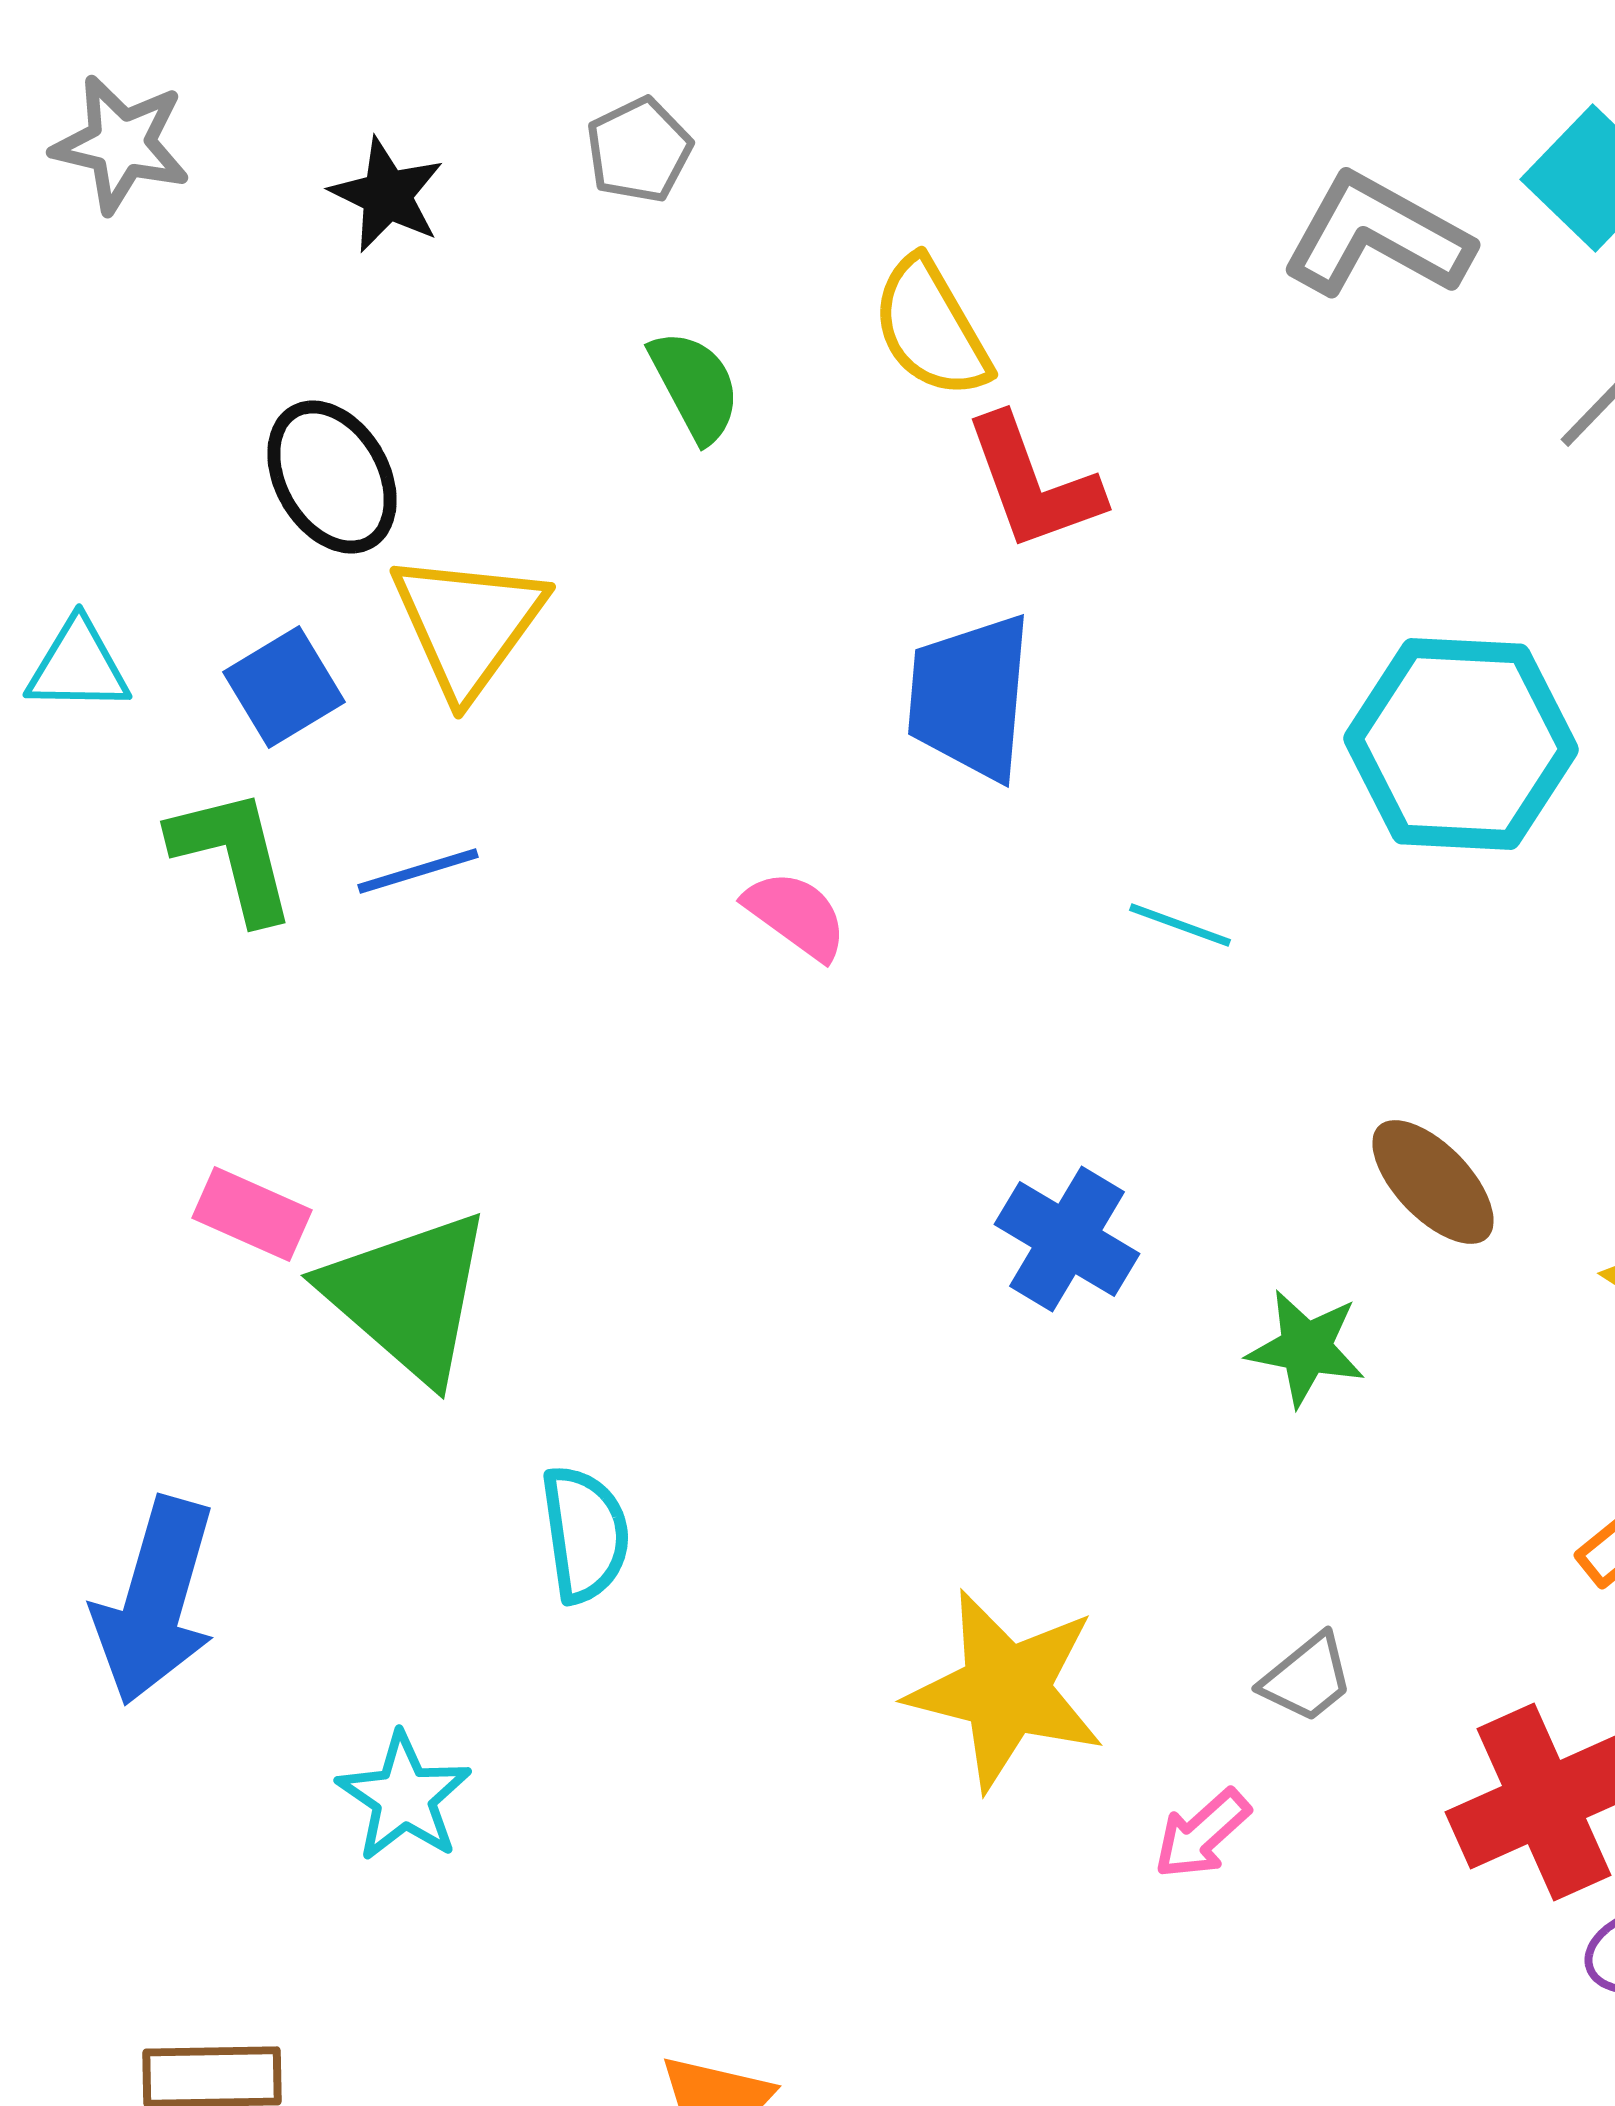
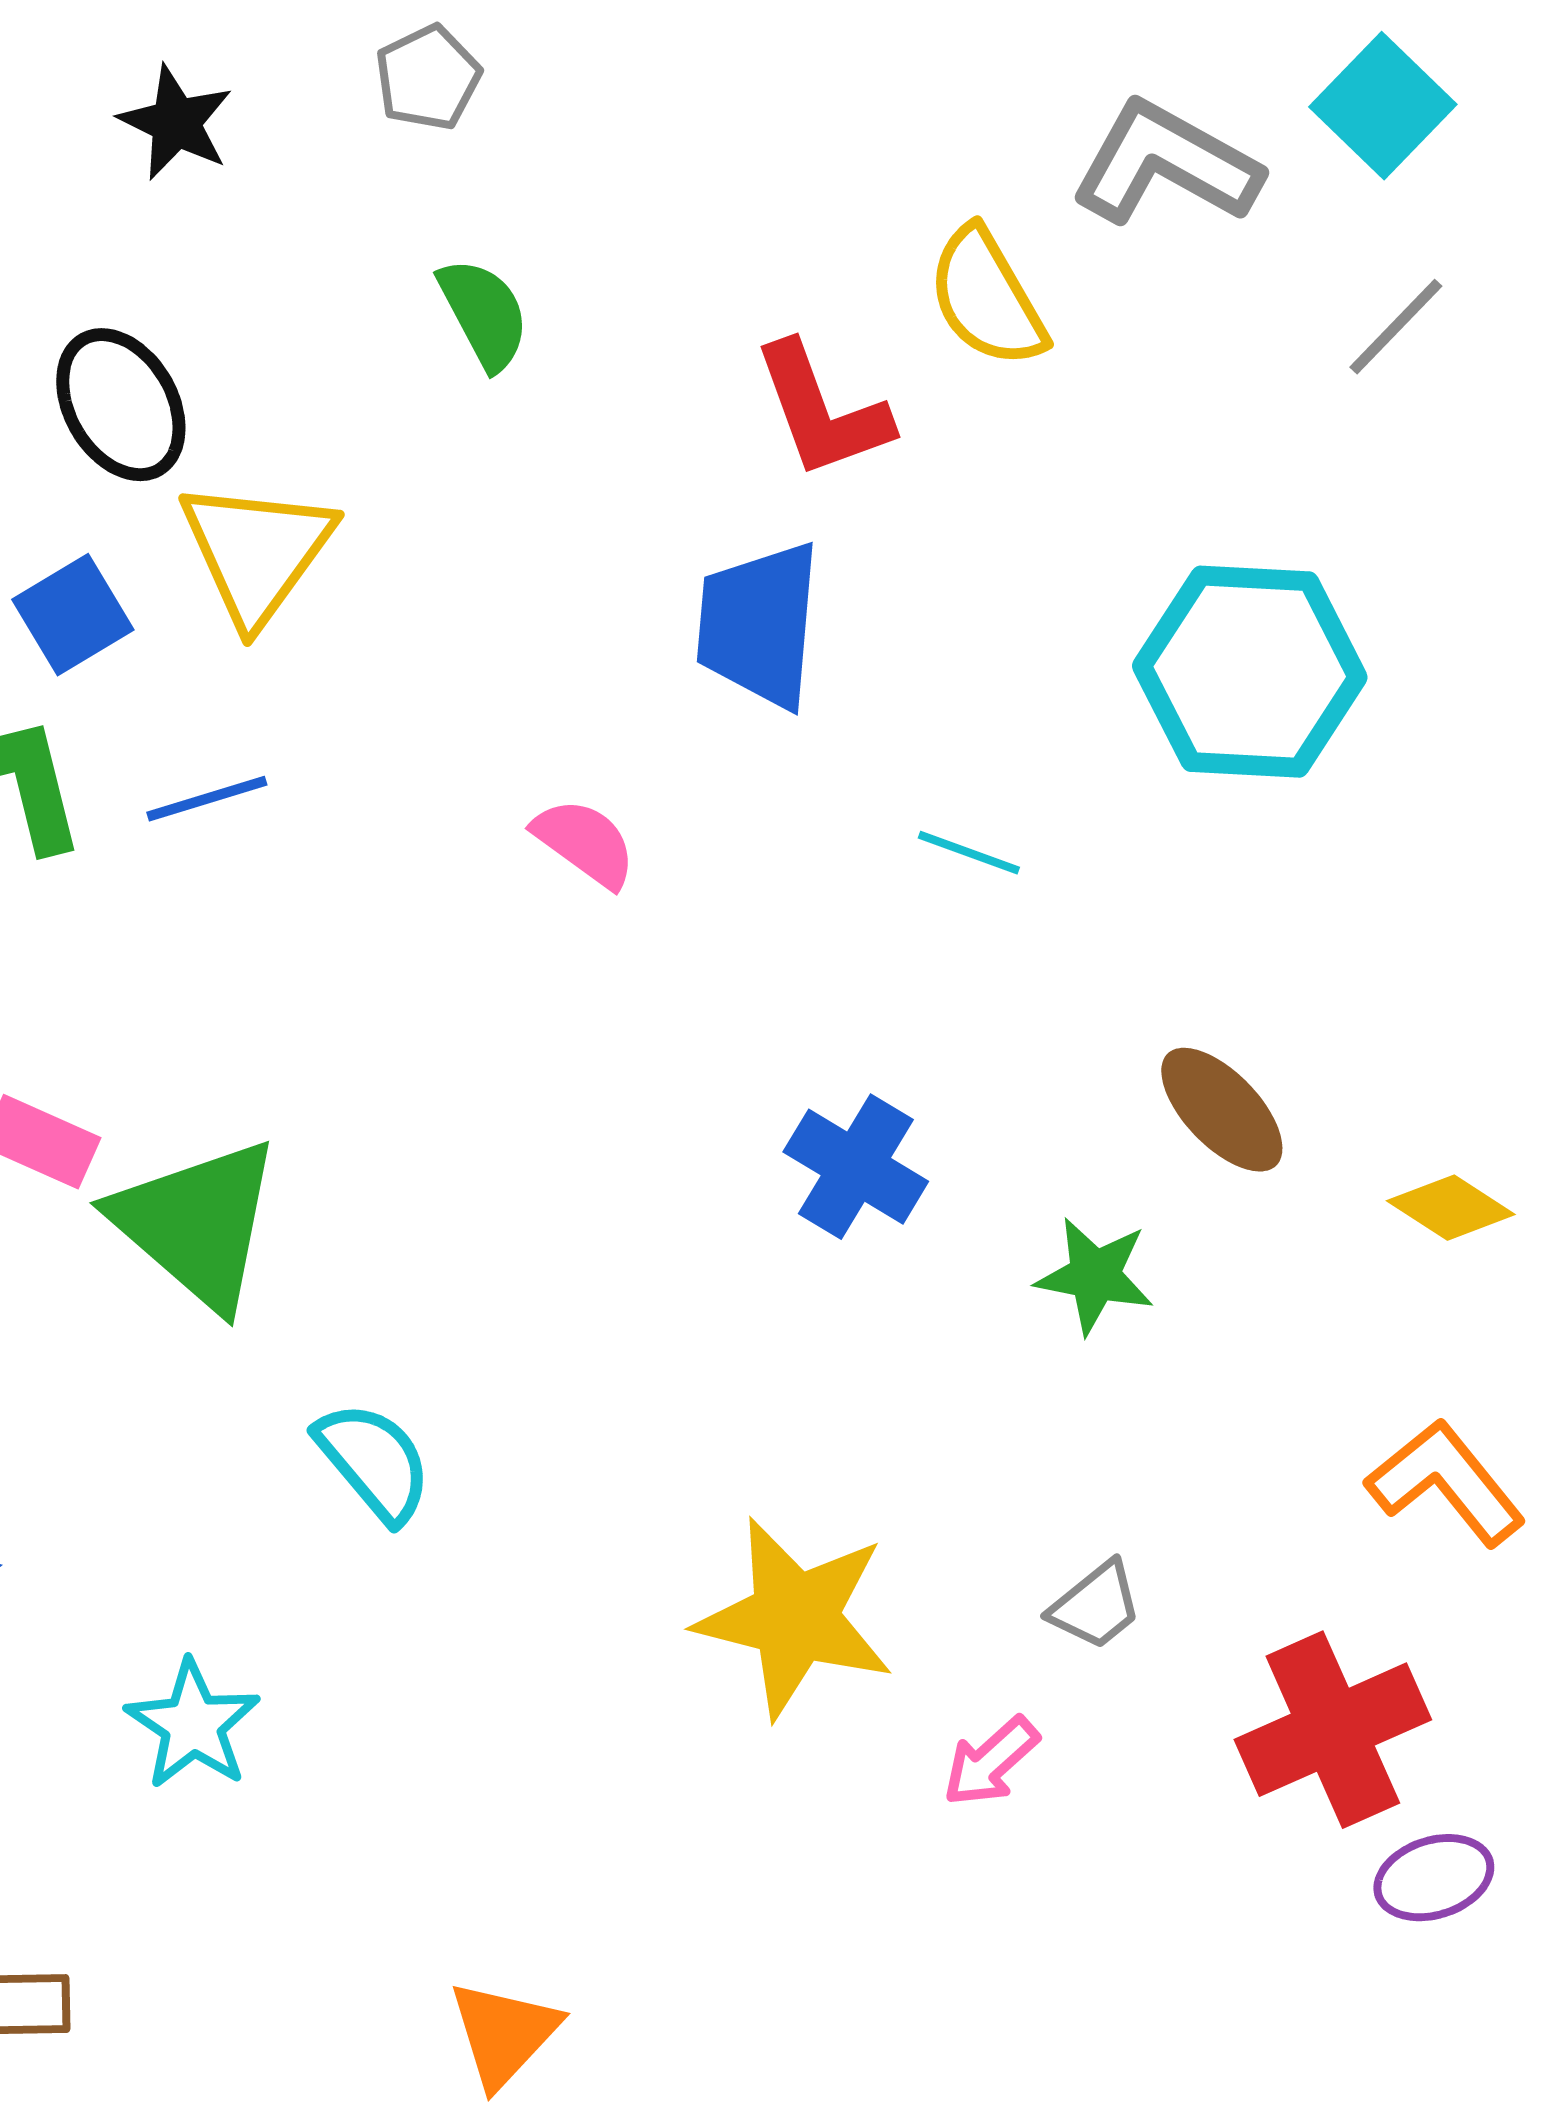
yellow semicircle: (931, 328) -> (987, 298), moved
cyan semicircle: (585, 1534) -> (374, 1462), turned -32

